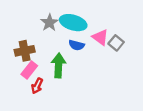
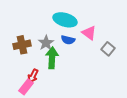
gray star: (49, 23) -> (46, 43), moved
gray square: (116, 43) -> (108, 49), moved
pink rectangle: (29, 70) -> (26, 87), moved

